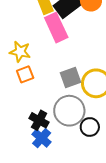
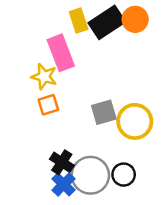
pink rectangle: (56, 28) -> (61, 53), moved
gray circle: (69, 111) -> (90, 175), moved

